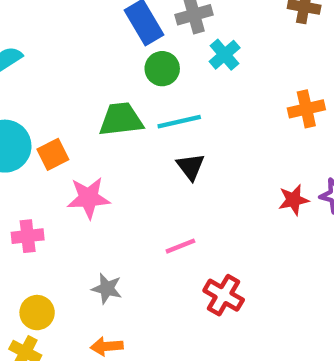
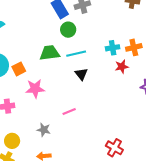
cyan cross: (225, 55) -> (113, 48), moved, turned 32
red star: (294, 200) -> (122, 67), moved
pink line: (180, 246) -> (69, 111), moved
red cross: (224, 295) -> (114, 148), moved

